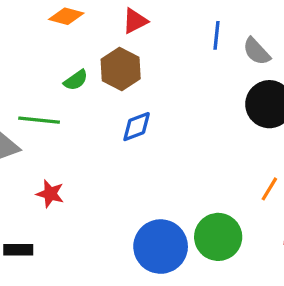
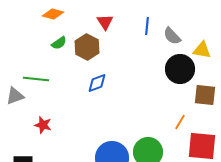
red triangle: (135, 21) -> (105, 22), moved, turned -36
green semicircle: (76, 80) -> (59, 43), moved

